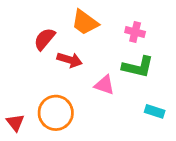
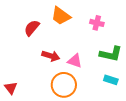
red arrow: (70, 60) -> (51, 56), moved
green L-shape: (138, 67) -> (111, 54), moved
orange circle: (56, 113) -> (64, 85), moved

